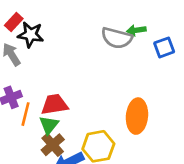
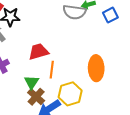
red trapezoid: (54, 104) -> (39, 52), moved
orange line: (25, 114) -> (52, 70), moved

